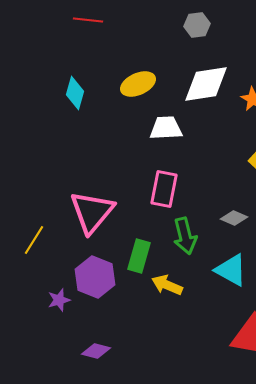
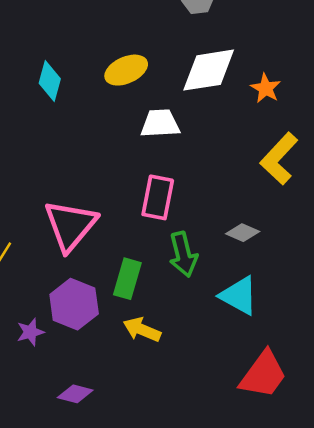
yellow arrow: (167, 285) -> (142, 330), moved

